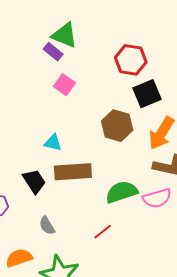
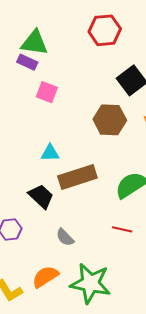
red hexagon: (131, 60) -> (105, 30), moved
red line: (103, 232) -> (122, 229), turned 66

